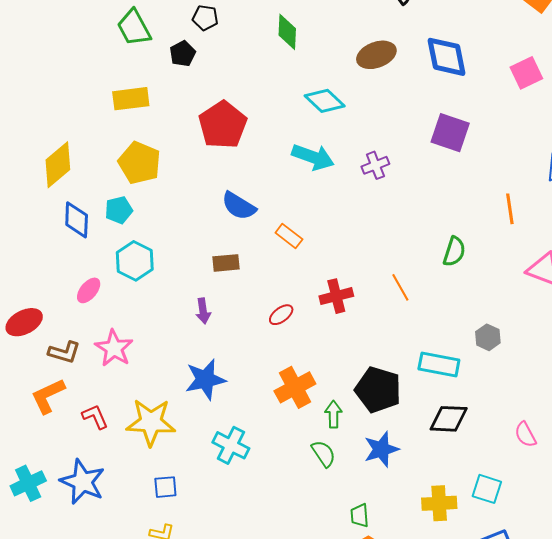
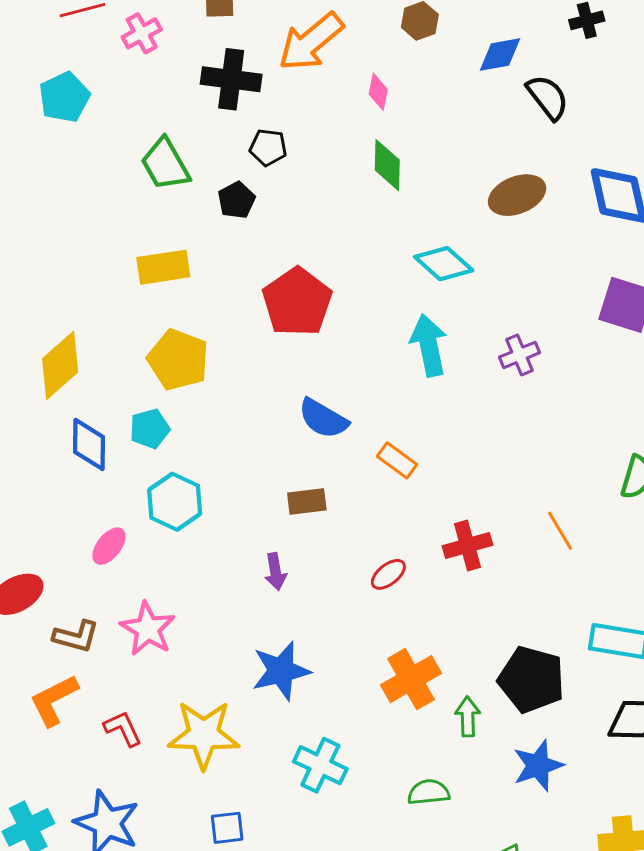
cyan arrow: (313, 157) -> (429, 345), turned -120
green semicircle: (324, 454) -> (429, 792), moved, turned -60

